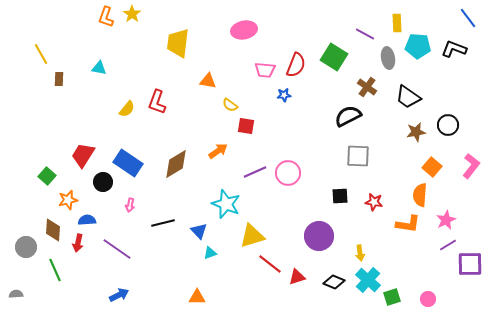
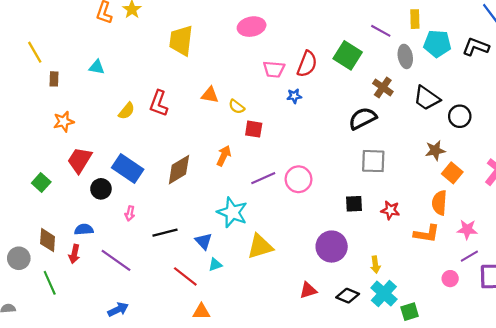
orange triangle: (208, 81) -> (210, 95), moved
black circle: (448, 125) -> (460, 116), moved
brown star: (416, 132) -> (435, 150), moved
orange arrow: (218, 151) -> (224, 156), turned -30
orange star: (68, 200) -> (64, 122), moved
pink star: (446, 220) -> (467, 229), turned 30
red line: (270, 264) -> (185, 276), moved
pink circle: (428, 299) -> (450, 279), moved

